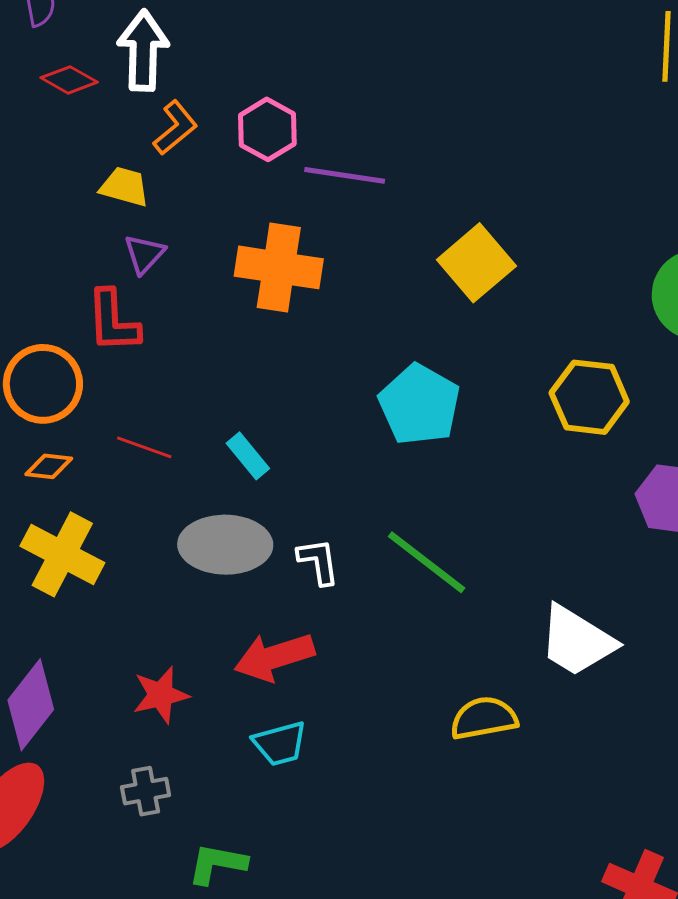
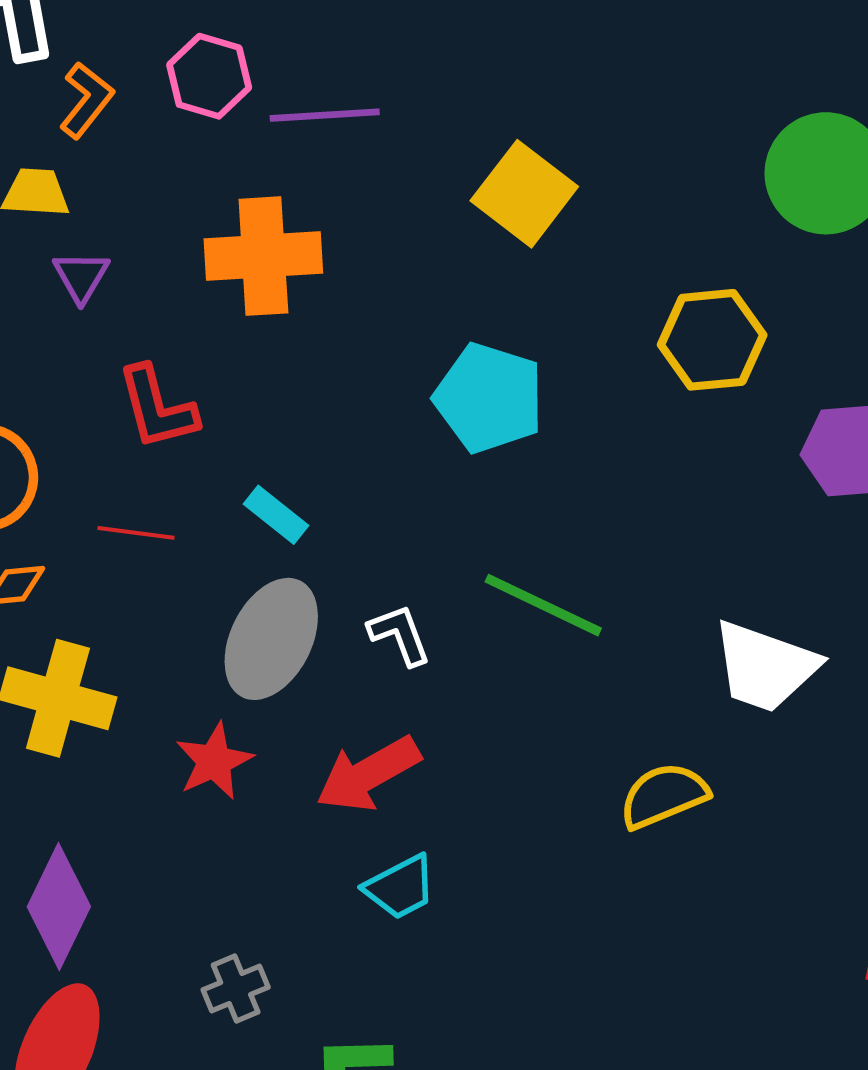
red L-shape: (113, 321) -> (157, 408), moved
gray ellipse: (225, 545) -> (271, 639), turned -52
red star: (161, 695) -> (214, 761), moved

